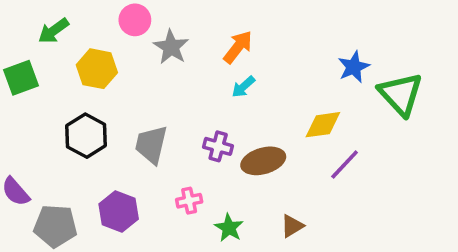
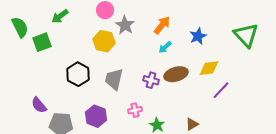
blue star: (354, 67) -> (198, 36), moved
yellow hexagon: (97, 69) -> (104, 41), moved
green triangle: (401, 94) -> (246, 35), moved
brown ellipse: (263, 161) -> (176, 74), moved

